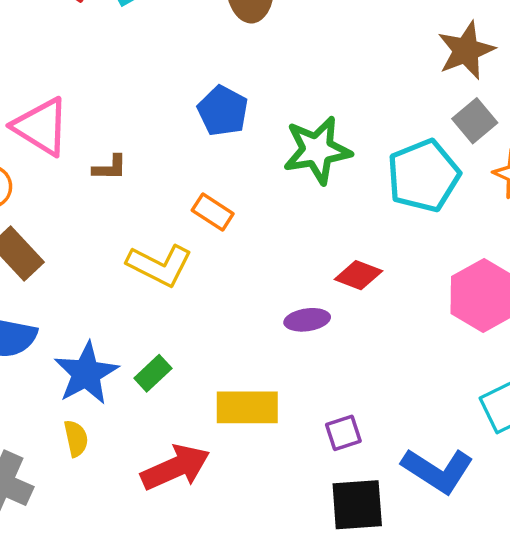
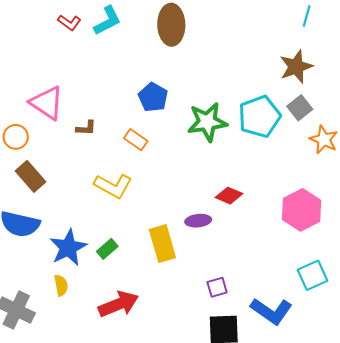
cyan pentagon: (423, 176) -> (259, 117), moved
orange rectangle: (213, 212) -> (136, 140), moved
yellow rectangle: (247, 407) -> (162, 244), moved, turned 72

